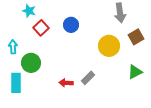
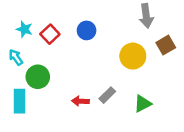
cyan star: (29, 11) -> (24, 29), moved
cyan arrow: (13, 47) -> (16, 57), turned -32
green triangle: (135, 72) -> (143, 104), moved

